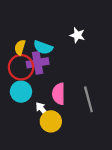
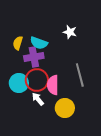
red circle: (21, 67) -> (37, 80), moved
gray line: (88, 99) -> (80, 75), moved
yellow circle: (51, 121) -> (65, 108), moved

